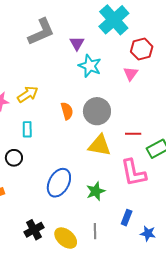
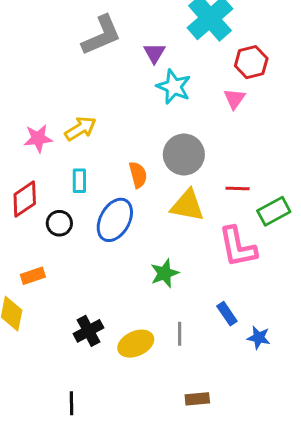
orange semicircle: (67, 111) -> (138, 175), moved
blue ellipse: (59, 183) -> (115, 220), moved
green star: (96, 191) -> (165, 273), moved
blue rectangle: (127, 218) -> (227, 314), turned -56
yellow ellipse: (66, 238) -> (136, 344), turned -65

